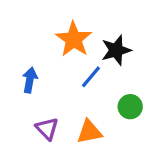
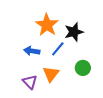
blue arrow: (30, 80) -> (32, 51), moved, turned -91
orange triangle: (89, 132) -> (51, 74), moved, turned -42

